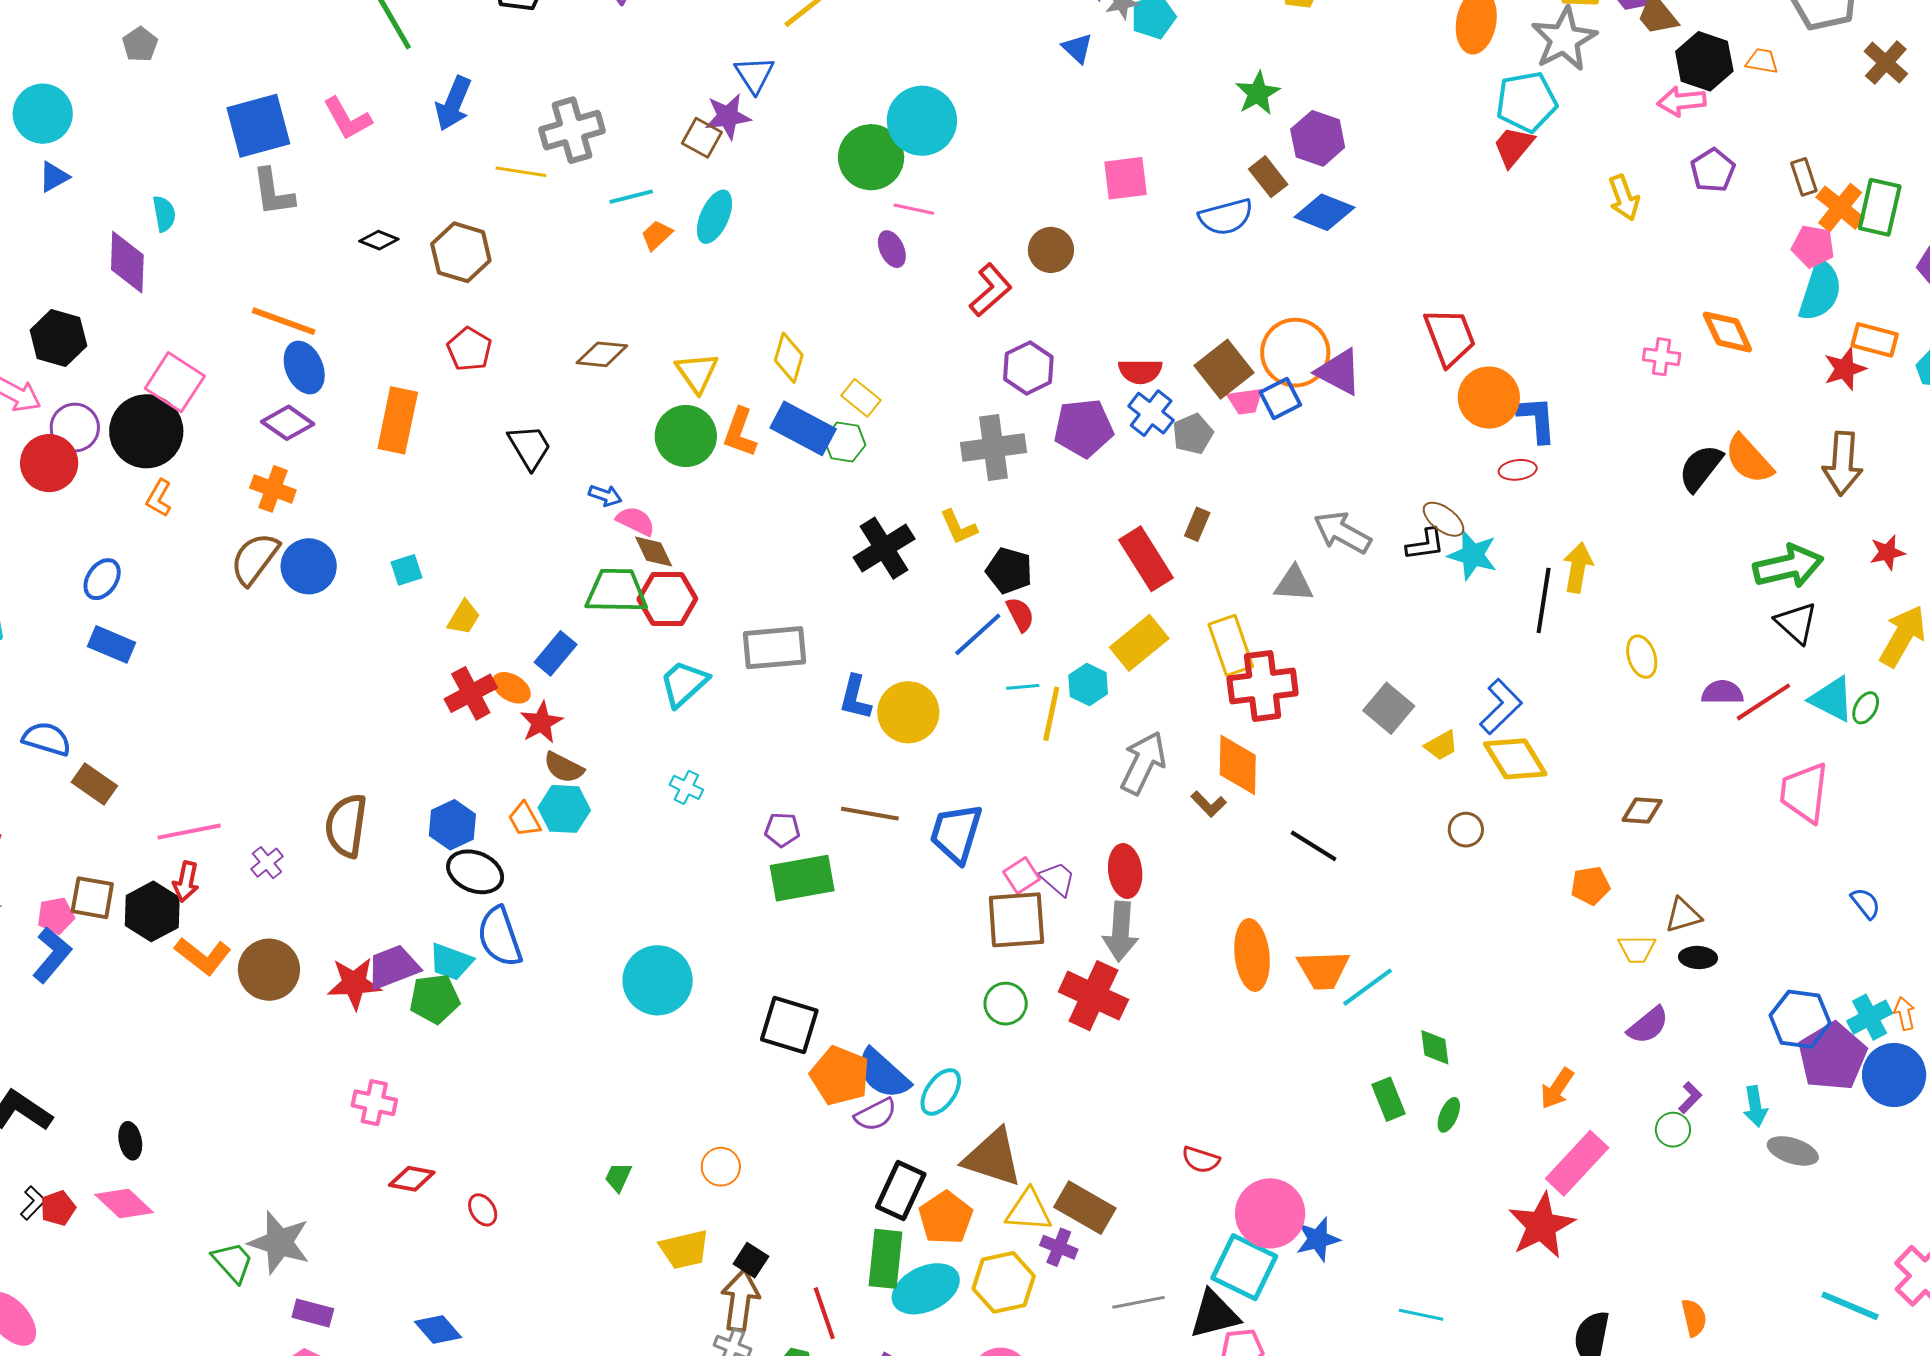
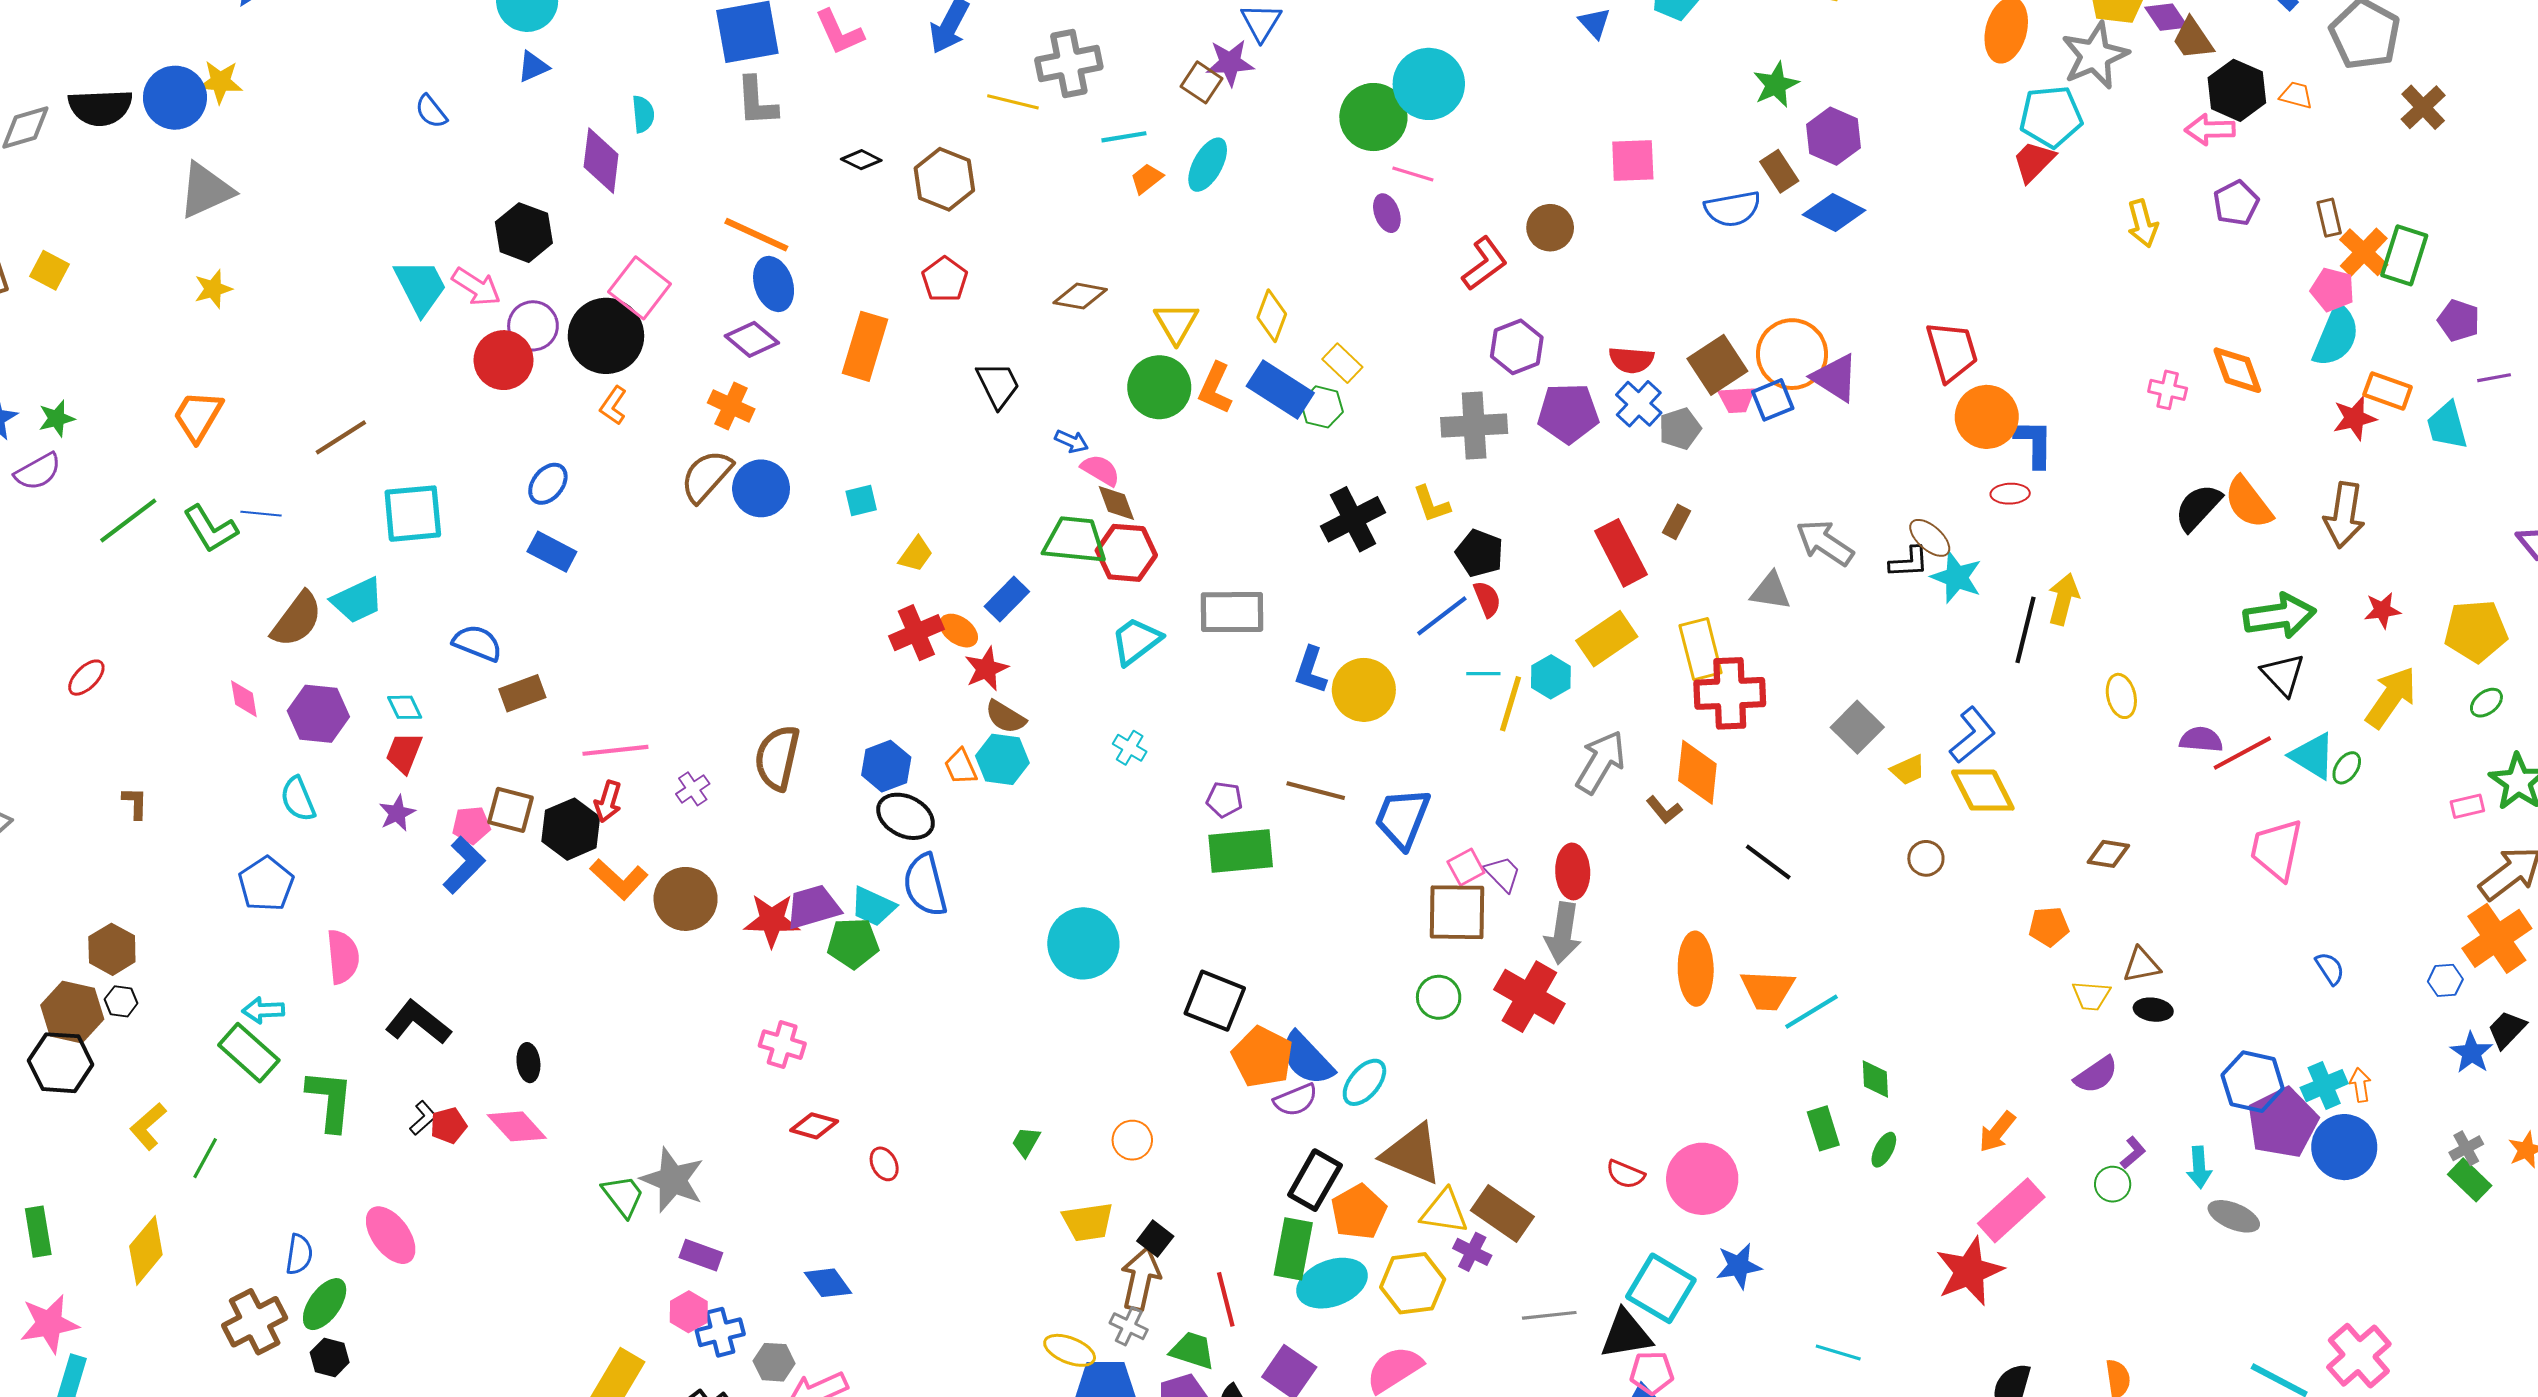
brown rectangle: (94, 784) -> (522, 693), turned -60
pink circle: (1270, 1213) -> (1702, 1179), moved

